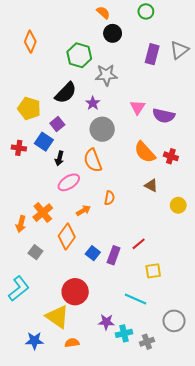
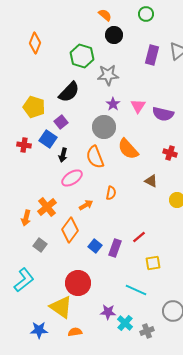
purple star: (93, 103) -> (113, 104), moved
orange semicircle: (145, 152) -> (128, 149), moved
cyan cross: (124, 333) -> (125, 323), turned -35

